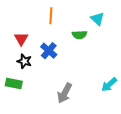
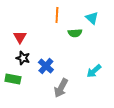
orange line: (51, 16) -> (57, 15), moved
blue cross: (49, 51) -> (46, 66), moved
cyan arrow: (109, 85) -> (94, 71), moved

